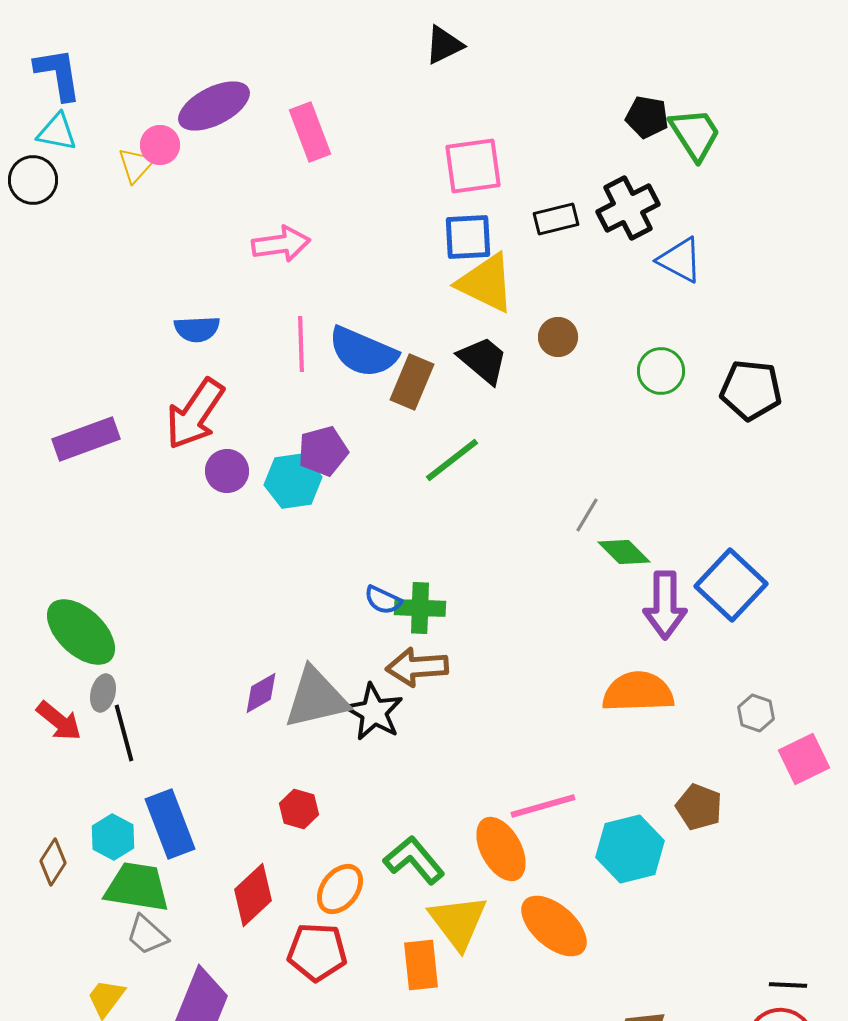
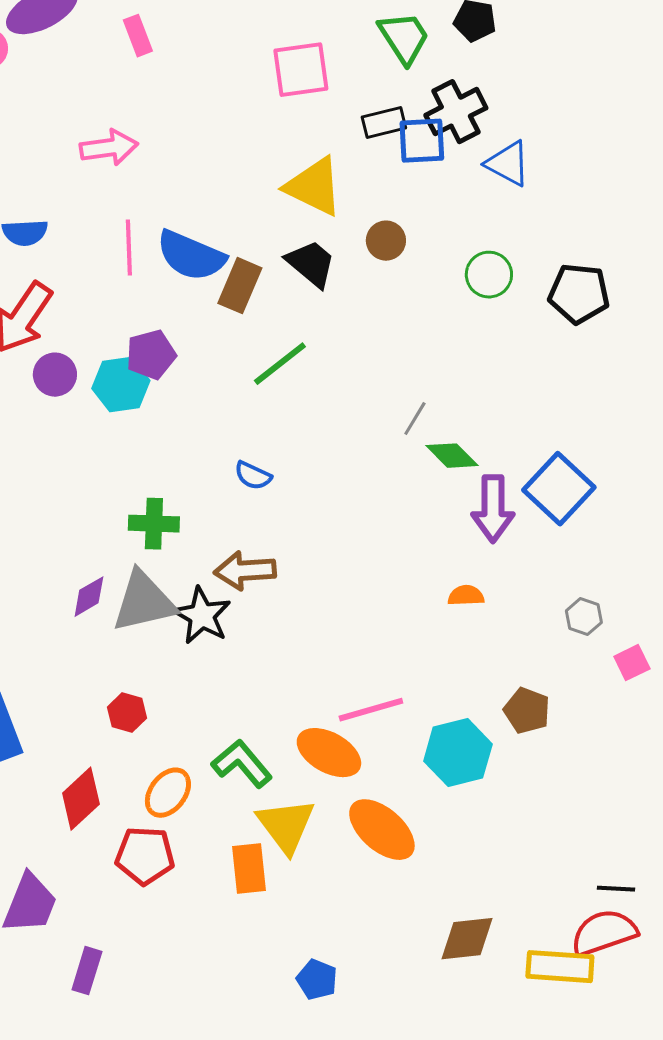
pink rectangle: (310, 132) -> (138, 36), size x0.7
green trapezoid: (695, 134) -> (404, 38), moved
blue square: (468, 237) -> (422, 141), moved
blue semicircle: (383, 600) -> (253, 476), moved
green cross: (420, 608) -> (154, 524), moved
orange semicircle: (638, 692) -> (466, 596), size x0.5
pink square: (804, 759) -> (632, 663), size x0.7
orange ellipse: (501, 849) -> (329, 753), turned -32

